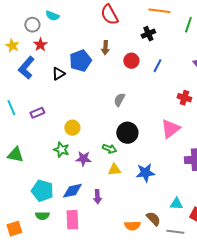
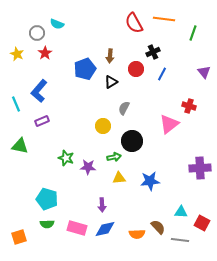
red semicircle: (109, 15) -> (134, 23), moved
black cross: (148, 34) -> (153, 52), moved
blue L-shape: (26, 68) -> (39, 91), moved
black triangle: (58, 74) -> (111, 82), moved
cyan line: (11, 108) -> (16, 104), moved
yellow circle: (72, 128) -> (103, 126), moved
pink triangle: (170, 129) -> (169, 124), moved
green arrow: (109, 149) -> (114, 157), turned -32
green triangle: (15, 155) -> (20, 146), moved
blue diamond: (72, 191) -> (105, 229), moved
pink rectangle: (72, 220) -> (77, 228), turned -72

